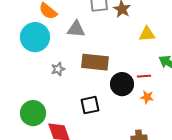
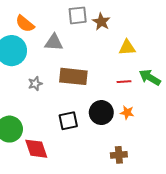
red line: (144, 76) -> (124, 82), moved
black circle: (122, 84) -> (101, 113), moved

